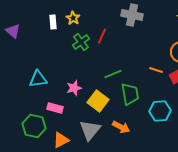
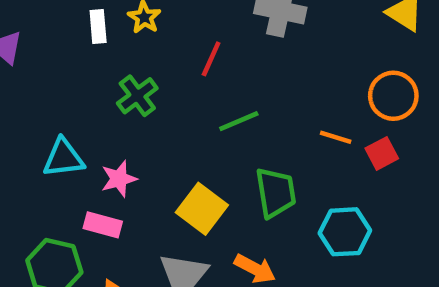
green cross: (81, 42) -> (137, 96), moved
green line: (113, 74) -> (239, 121), moved
pink star: (74, 88) -> (119, 179), moved

